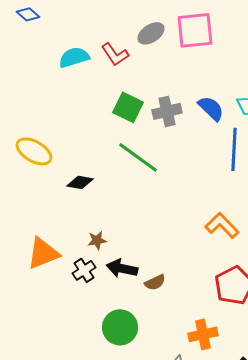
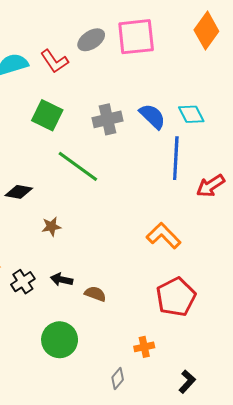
green square: (128, 107) -> (47, 115), moved
brown star: (97, 240) -> (51, 227), moved
black arrow: (122, 268) -> (62, 280), size x0.7
brown semicircle: (155, 282) -> (95, 294), turned -135
orange cross: (203, 334) -> (144, 347), size x0.7

